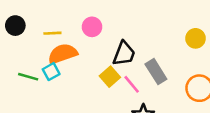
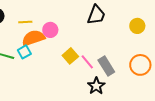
pink circle: (92, 27) -> (50, 30), moved
black trapezoid: (124, 54) -> (96, 15), moved
gray rectangle: (156, 72) -> (106, 66), moved

